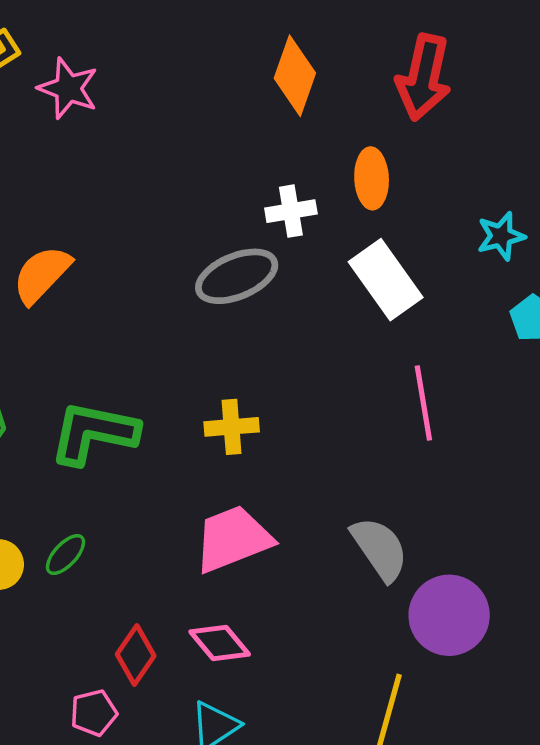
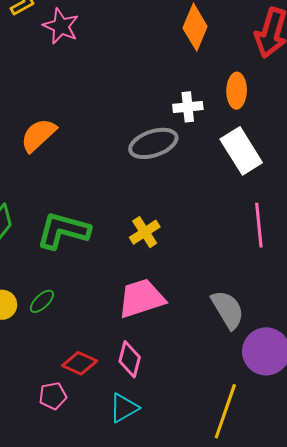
yellow cross: (232, 427) -> (145, 232), turned -32
pink diamond: (220, 643) -> (130, 359), turned 51
red diamond: (136, 655) -> (80, 363), turned 76

